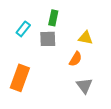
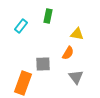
gray square: (48, 39) -> (43, 64), moved
orange rectangle: (20, 78) -> (23, 83), moved

